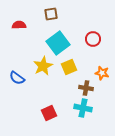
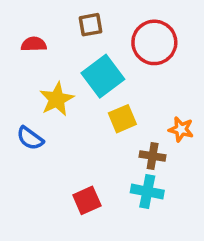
red circle: (93, 39) -> (154, 42), moved, size x1.6
yellow star: (43, 66) -> (57, 99), moved

